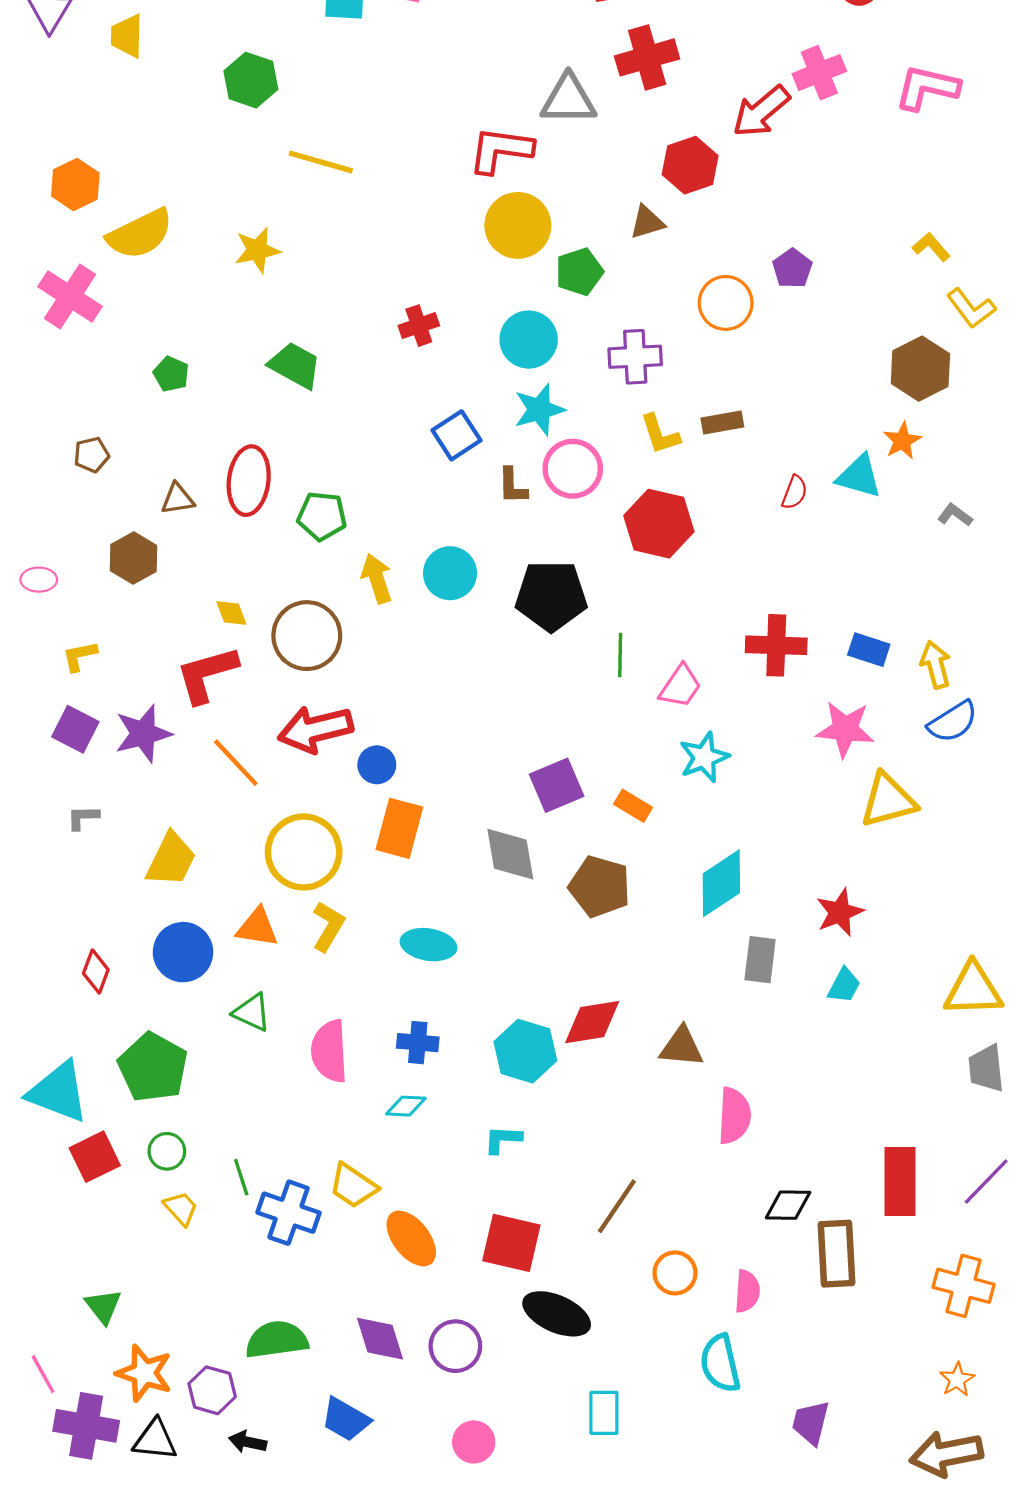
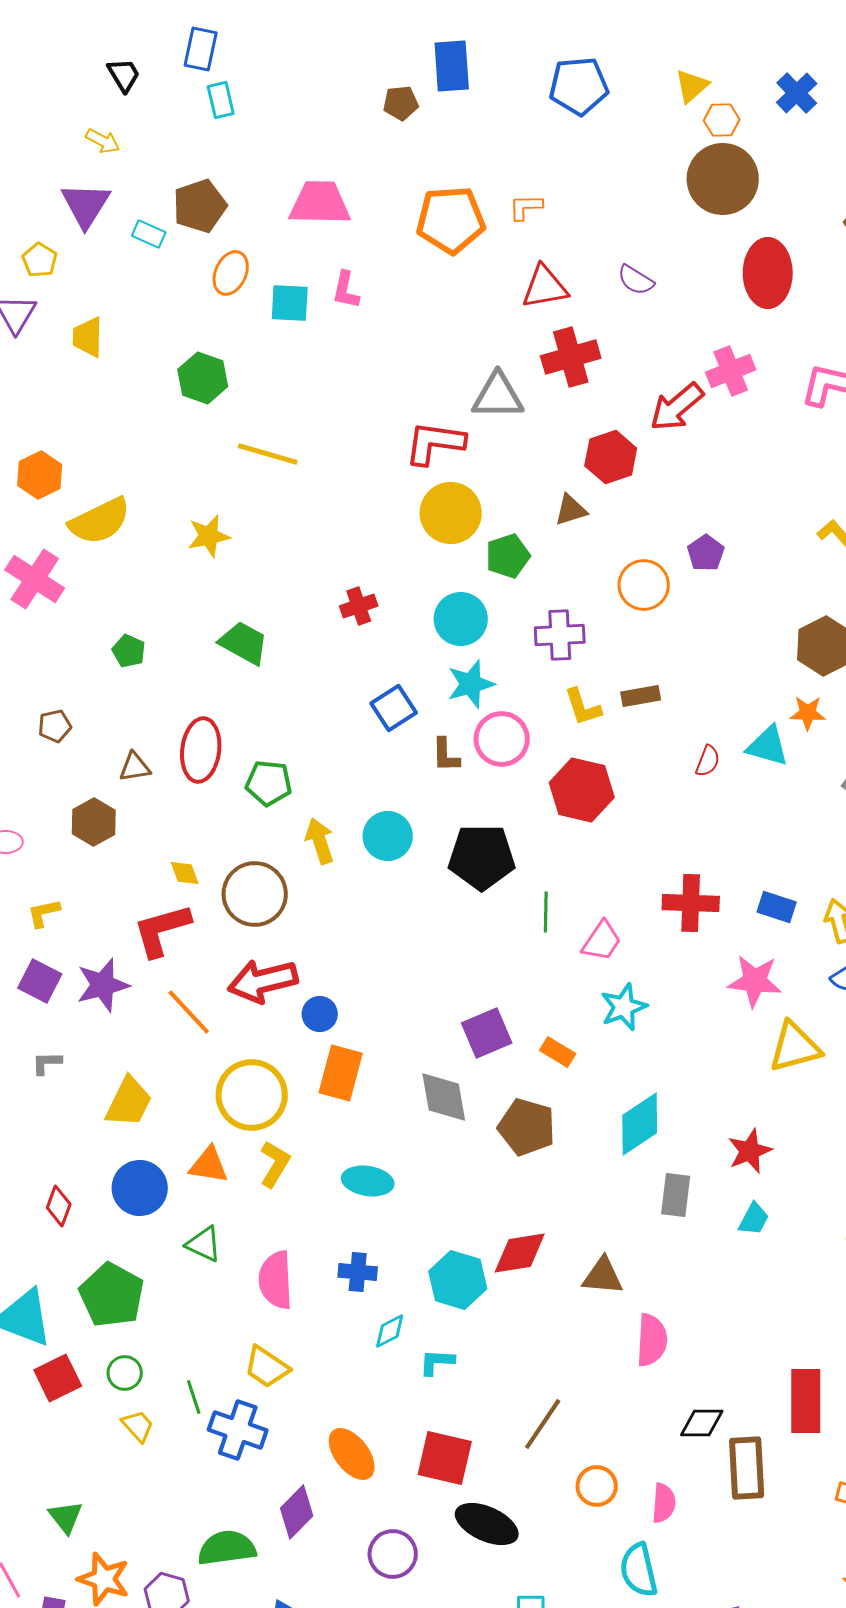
orange star: (902, 441) -> (808, 713), turned 30
cyan diamond: (406, 1106) -> (390, 1331), moved, turned -30
yellow trapezoid: (353, 1186) -> (267, 1367), moved
purple diamond: (380, 1339) -> (297, 1512), moved, turned 62

